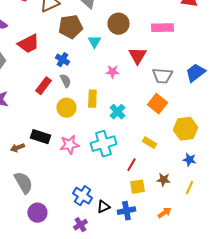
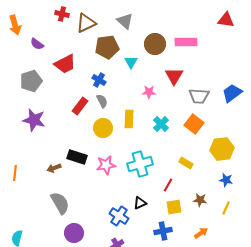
pink rectangle: (162, 28) -> (186, 42), moved
cyan cross: (117, 112) -> (161, 124), moved
black triangle: (103, 207) -> (140, 203), moved

